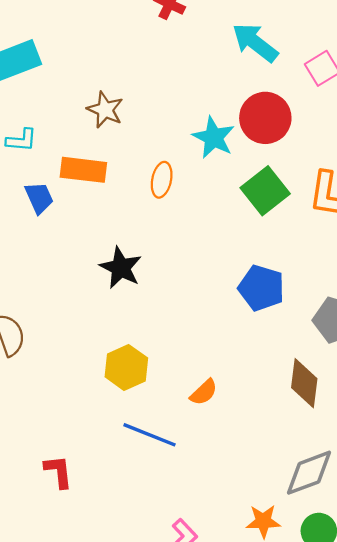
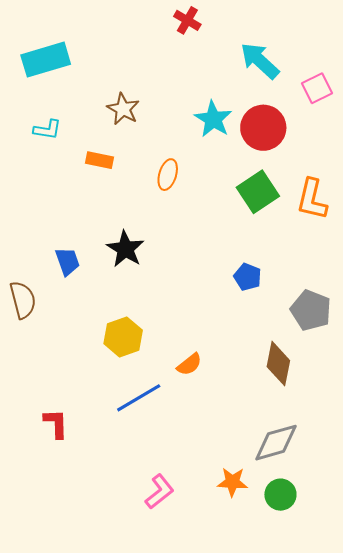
cyan star: (214, 137) -> (213, 119), moved
orange rectangle: (83, 170) -> (100, 160), size x0.7
blue trapezoid: (39, 198) -> (67, 261), moved
blue pentagon: (261, 288) -> (248, 277), size x0.7
blue line: (150, 435) -> (139, 398), turned -57

